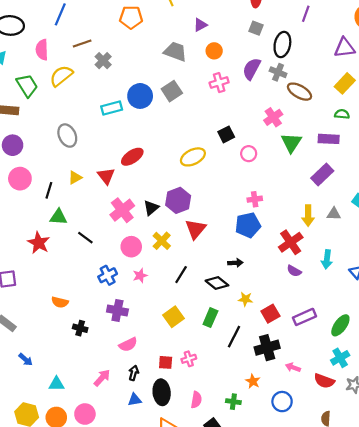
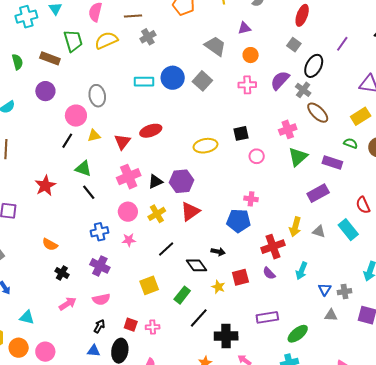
gray square: (172, 91) -> (202, 81), turned -30
pink circle: (20, 179) -> (76, 116), moved
green triangle: (58, 217) -> (83, 169), moved
red square: (270, 314) -> (240, 277), moved
pink arrow: (102, 378) -> (68, 304), moved

